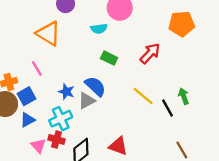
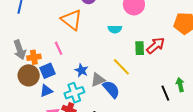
cyan semicircle: (99, 29) -> (115, 29), moved
green rectangle: (109, 58) -> (140, 48), moved, turned 56
blue semicircle: (95, 86) -> (111, 89), moved
yellow line: (143, 96) -> (121, 67), moved

